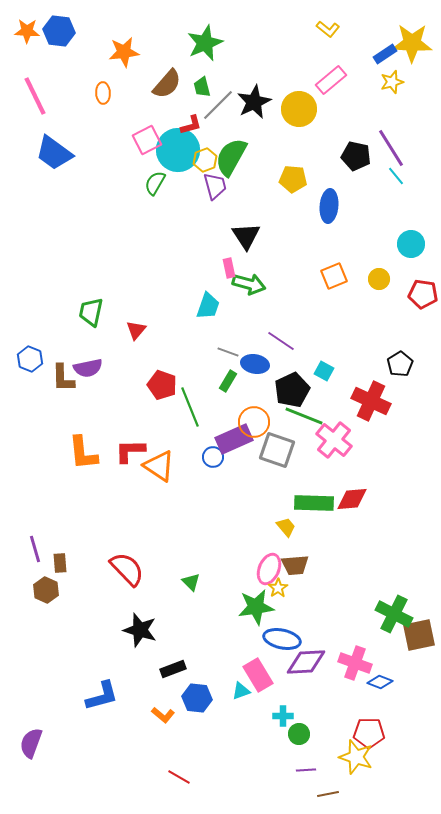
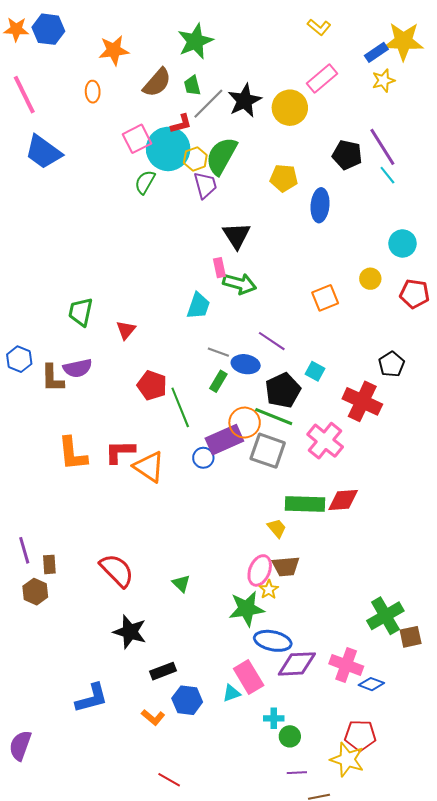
orange square: (334, 276) -> (325, 298), moved
green line: (304, 416) -> (274, 417), moved
green cross: (394, 614) -> (385, 616), turned 33
brown square: (419, 635) -> (411, 637), size x0.7

